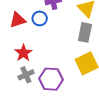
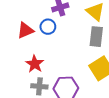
gray cross: (26, 75) -> (39, 86), turned 35

